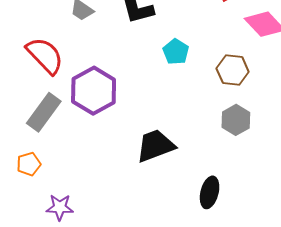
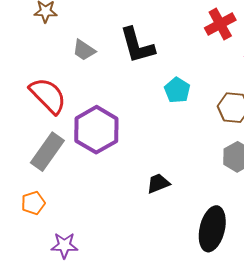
black trapezoid: (155, 146) -> (158, 183), size x0.6
black ellipse: (210, 192) -> (212, 229), size x1.4

